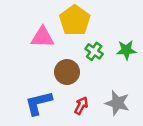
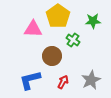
green star: (126, 50) -> (93, 21), moved
gray star: (117, 103) -> (91, 80), turned 30

